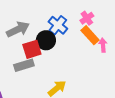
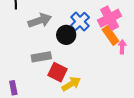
pink cross: (87, 18) -> (110, 18), size x1.6
red square: (32, 49) -> (58, 72), moved, turned 36

